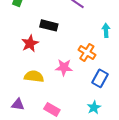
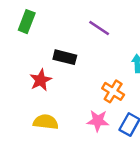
pink star: (64, 67) -> (98, 121), moved

